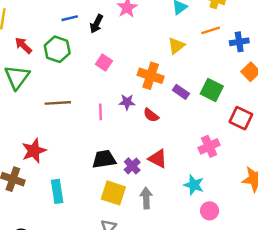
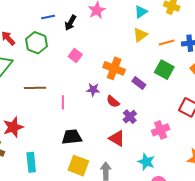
orange line: (211, 30) -> (167, 42), moved
yellow triangle: (176, 46) -> (140, 35), moved
green square: (212, 90) -> (164, 70), moved
pink line: (100, 112) -> (63, 102), moved
purple cross: (132, 166) -> (130, 117), moved

